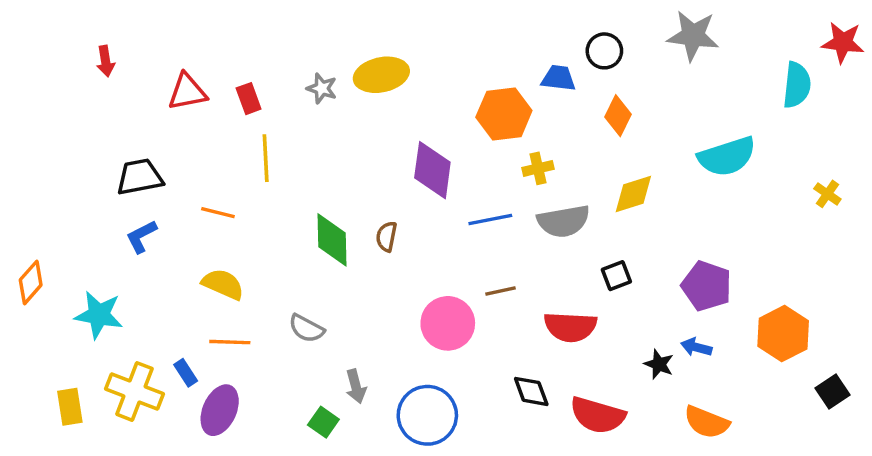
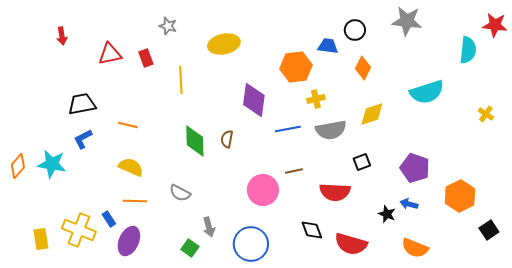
gray star: (322, 88) -> (168, 26), moved
yellow line: (266, 158) -> (181, 80), moved
cyan star: (99, 315) -> (52, 164), moved

